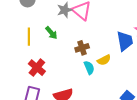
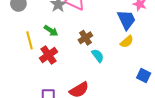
yellow semicircle: (104, 60) -> (127, 42), moved
red cross: (37, 68) -> (49, 55), moved, turned 30

